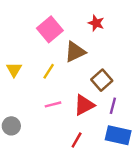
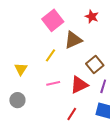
yellow triangle: (14, 70) -> (21, 69), moved

